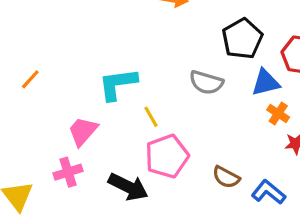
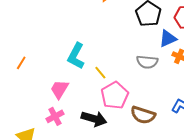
gray semicircle: (206, 82) -> (147, 62), moved
cyan L-shape: (118, 84) -> (76, 56), turned -44
brown semicircle: (226, 177) -> (143, 115), moved, size x1.4

